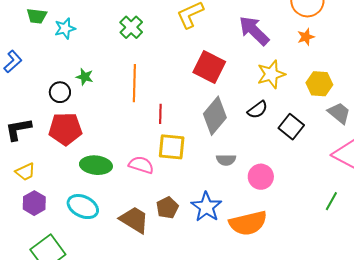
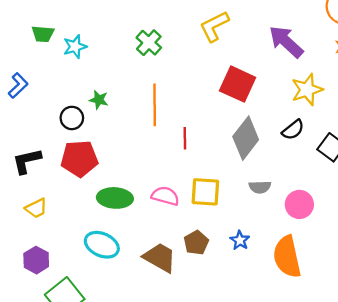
yellow square: (172, 147) -> (205, 192), moved
purple hexagon: (34, 203) -> (36, 260), moved
blue star: (206, 207) -> (240, 240), size x0.6
orange semicircle: (248, 223) -> (287, 257), turned 93

